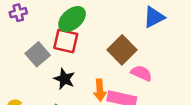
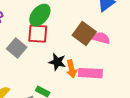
pink semicircle: (141, 73) -> (101, 38), moved
black star: (64, 79) -> (57, 62), moved

